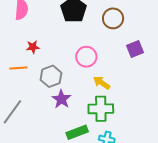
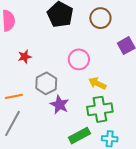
orange line: (18, 68) -> (14, 96), moved

